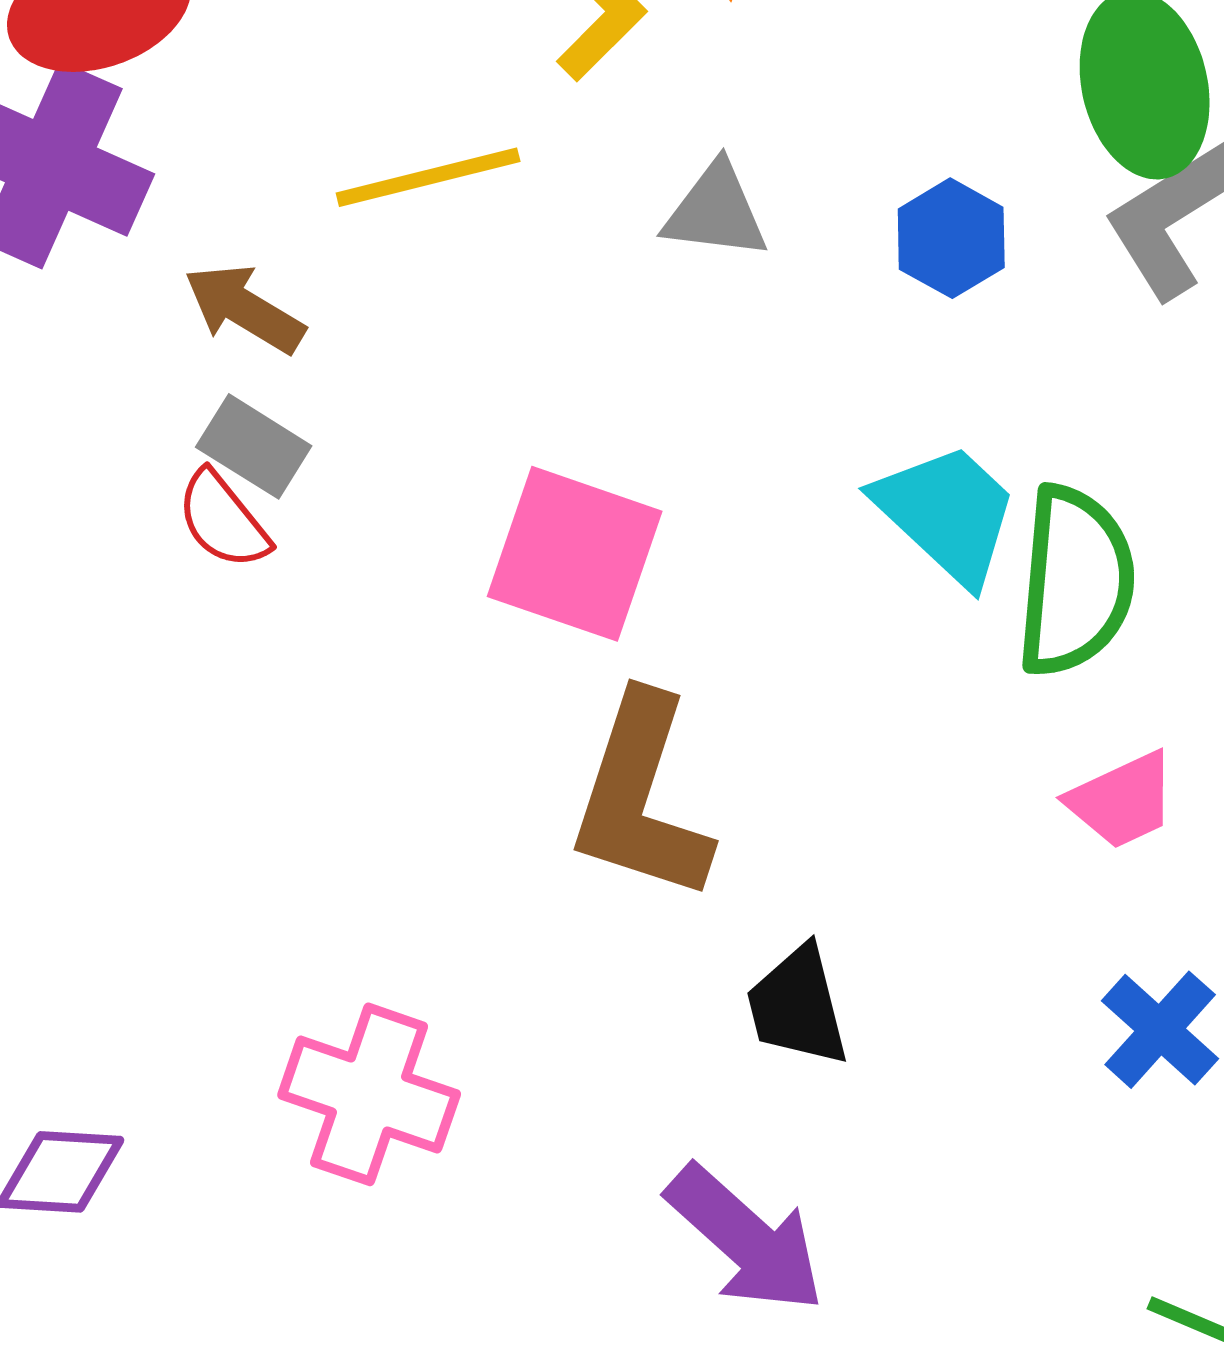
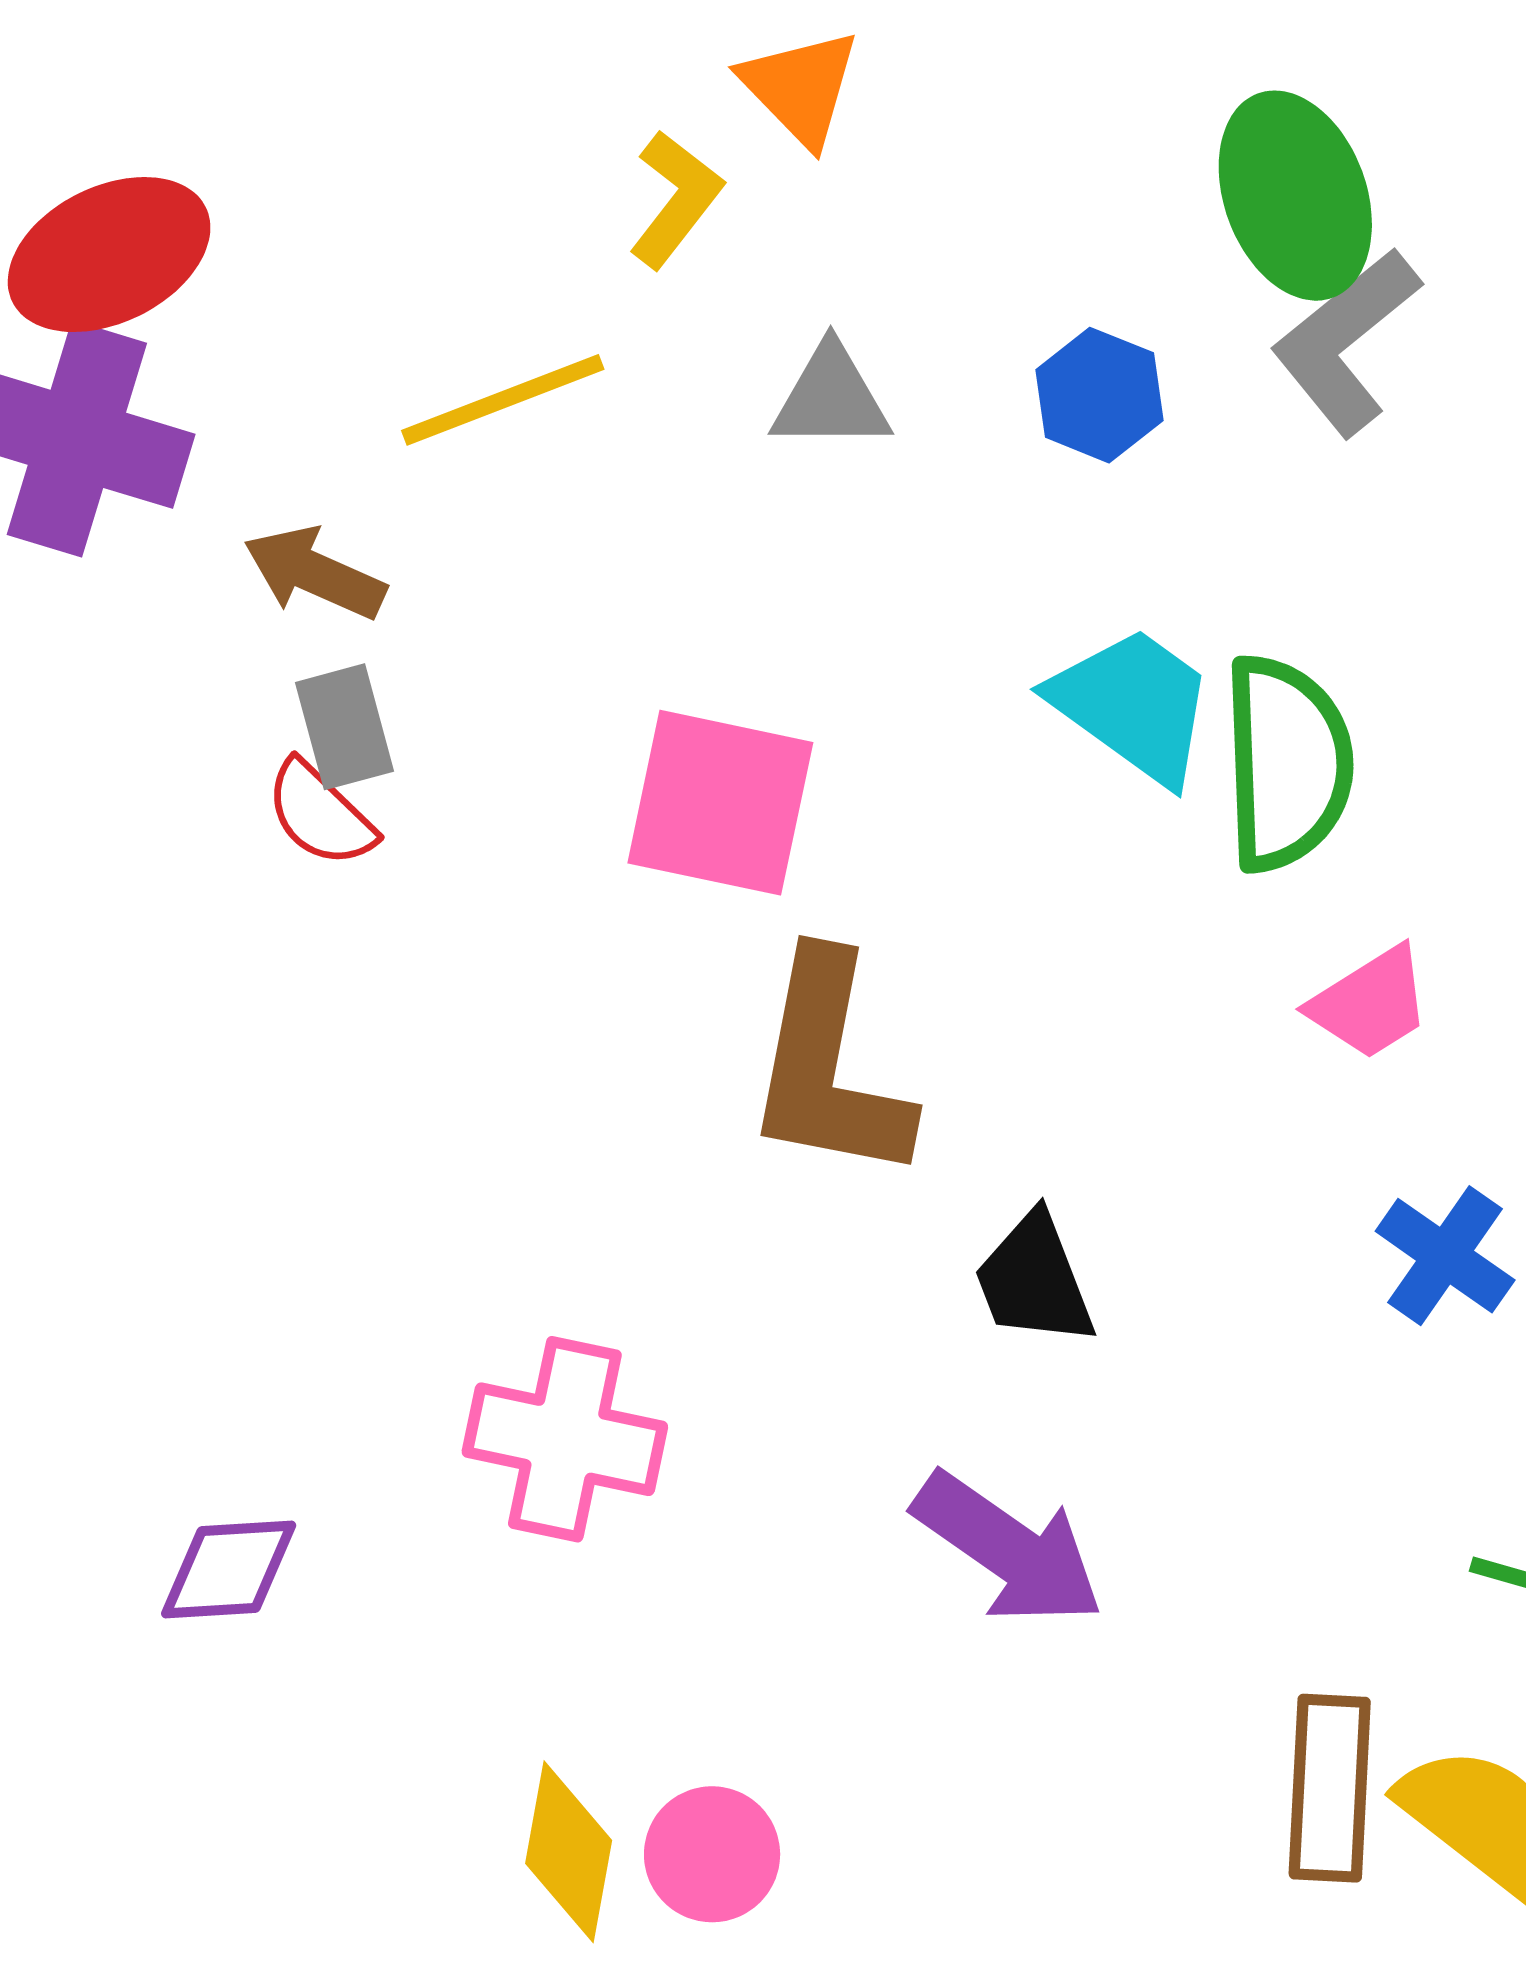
gray rectangle: (254, 446) -> (344, 727), turned 50

